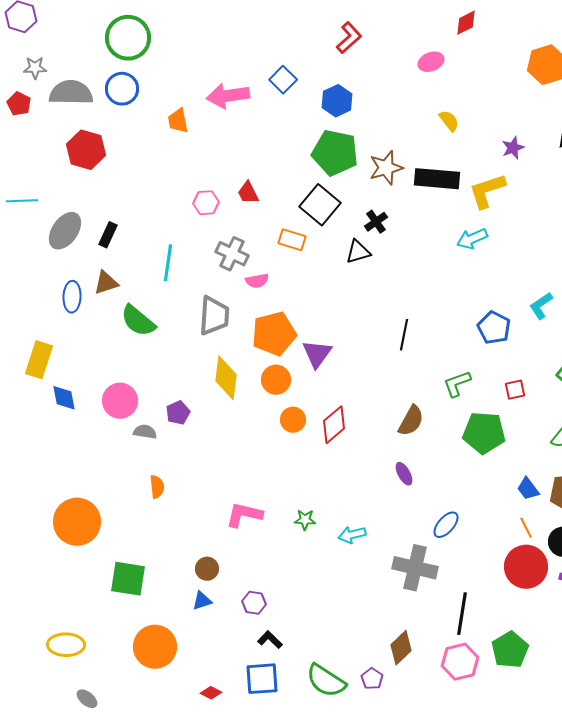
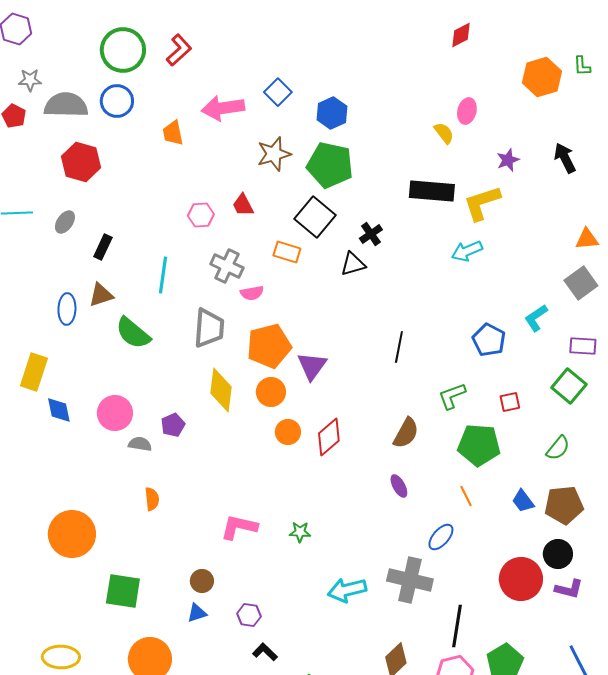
red L-shape: (349, 38) -> (179, 50), moved
pink ellipse: (431, 62) -> (467, 111), moved, turned -55
brown star: (386, 168) -> (274, 154), moved
gray ellipse: (65, 231) -> (65, 222), moved, size x0.6
orange line: (526, 528) -> (466, 496), moved
cyan arrow: (352, 535) -> (347, 590), moved, size x1.4

